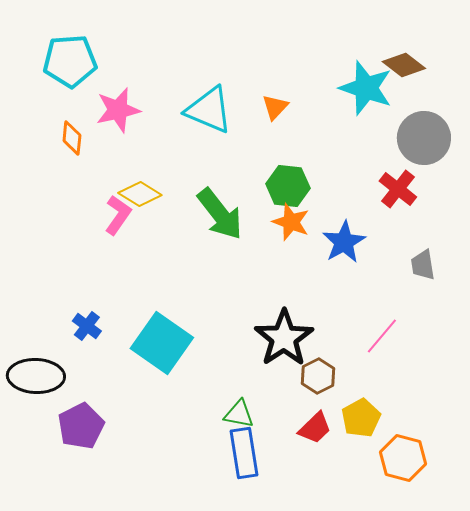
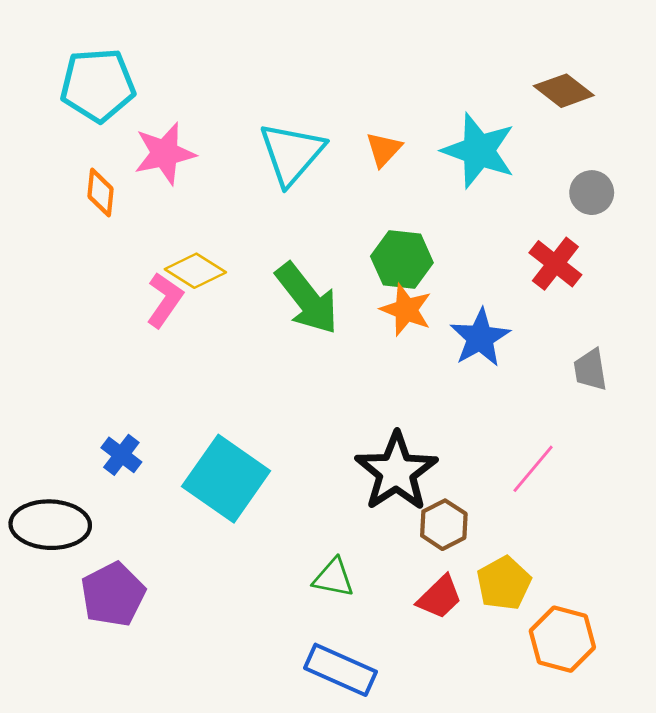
cyan star: (366, 88) -> (479, 151), moved
cyan triangle: (209, 110) -> (292, 153), turned 48
gray circle: (424, 138) -> (592, 193), size x0.6
blue rectangle: (244, 453) -> (341, 670), moved, turned -57

